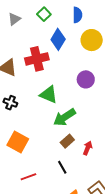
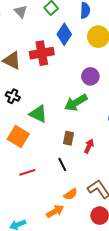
gray triangle: (14, 19) -> (21, 11), turned -40
green triangle: (49, 94) -> (38, 114), moved
green arrow: (64, 117) -> (76, 103), moved
brown rectangle: (67, 141) -> (69, 138), turned -40

